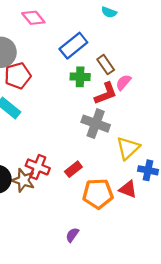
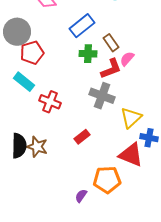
red cross: (38, 167) -> (50, 102), moved
red triangle: (128, 189) -> (131, 155), size x1.5
orange pentagon: (98, 194) -> (107, 180), moved

